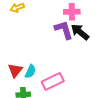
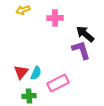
pink cross: (72, 12) -> (55, 18), moved
purple L-shape: (64, 30) -> (81, 50), moved

